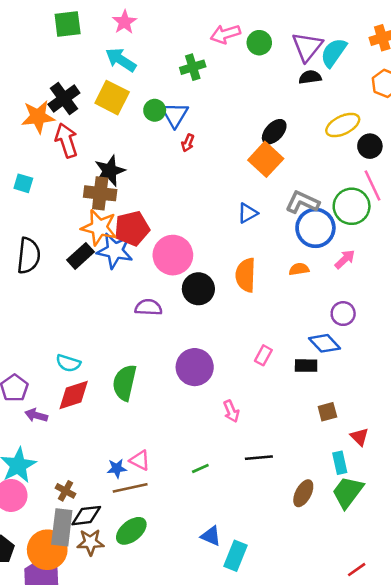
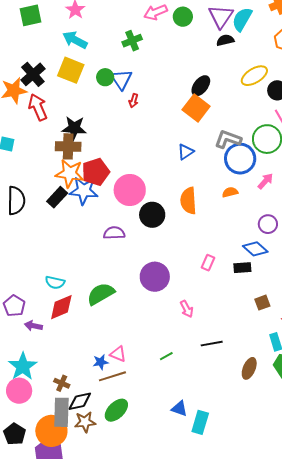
black star: (110, 171) -> (74, 128), turned 30
green semicircle: (125, 383) -> (101, 294), turned 52

